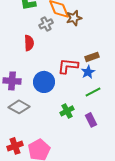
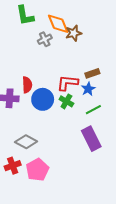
red semicircle: (29, 43) -> (27, 85), moved
gray diamond: (19, 107) -> (26, 142), moved
green cross: (67, 111) -> (66, 101), moved, turned -32
purple rectangle: (91, 120) -> (91, 139), size x1.6

